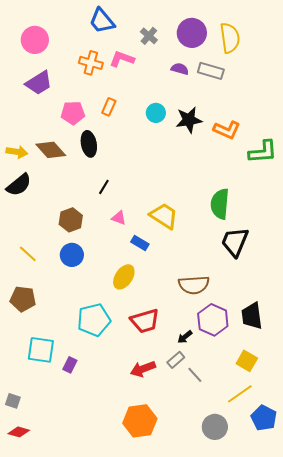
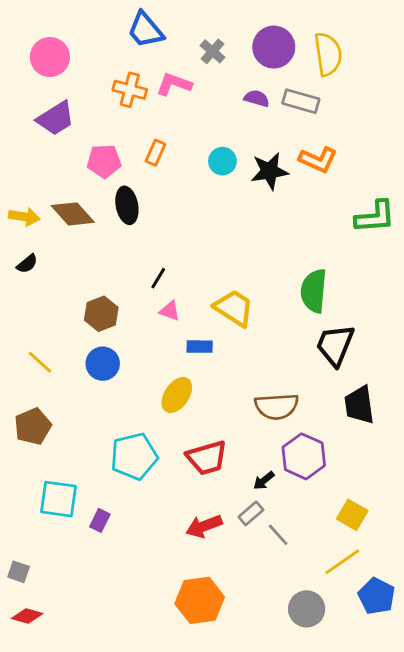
orange L-shape: (227, 130) -> (318, 160), moved
black semicircle: (19, 185) -> (27, 264), size x0.6
black line: (104, 187) -> (158, 278), moved
blue rectangle: (140, 243) -> (200, 347), turned -30
brown pentagon: (23, 299) -> (33, 426), turned -30
black trapezoid: (252, 316) -> (359, 405), moved

